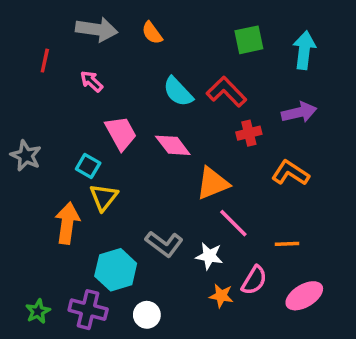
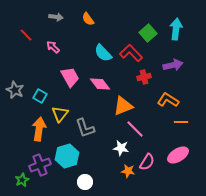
gray arrow: (97, 29) -> (56, 17), size x0.6
green square: (249, 40) -> (148, 33), moved, turned -30
red line: (45, 61) -> (26, 35), turned -56
cyan square: (88, 166) -> (40, 96), moved
gray L-shape: (164, 244) -> (85, 128), moved, turned 35
orange line: (287, 244) -> (181, 122), moved
pink ellipse: (304, 296) -> (178, 155), moved
purple cross: (88, 310) -> (40, 165), moved, turned -35

